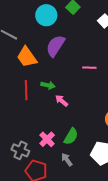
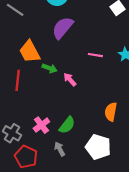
orange trapezoid: (27, 57) -> (30, 52), moved
red line: (26, 90) -> (18, 80), moved
pink arrow: (62, 101) -> (70, 80), moved

